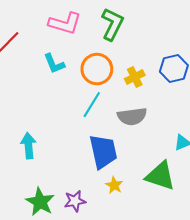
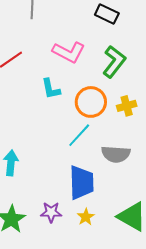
yellow cross: (135, 77) -> (127, 106), moved
purple star: (75, 201) -> (51, 212), moved

